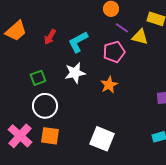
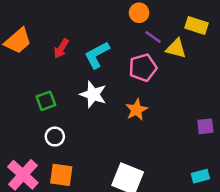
white star: (75, 73) -> (93, 94), turned 30
white circle: (45, 106) -> (55, 137), size x0.6

